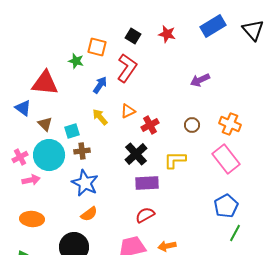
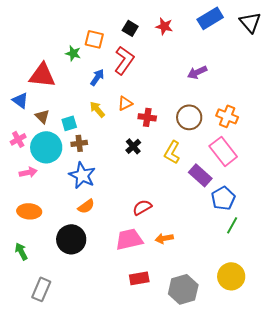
red cross: (150, 125) -> (147, 117), turned 36
brown circle: (192, 125) -> (189, 117), size x1.6
black cross: (136, 154) -> (133, 146), size x0.7
pink cross: (20, 157) -> (18, 139), moved
yellow L-shape: (175, 160) -> (172, 152), turned -60
purple rectangle: (147, 183) -> (200, 175), moved, turned 45

